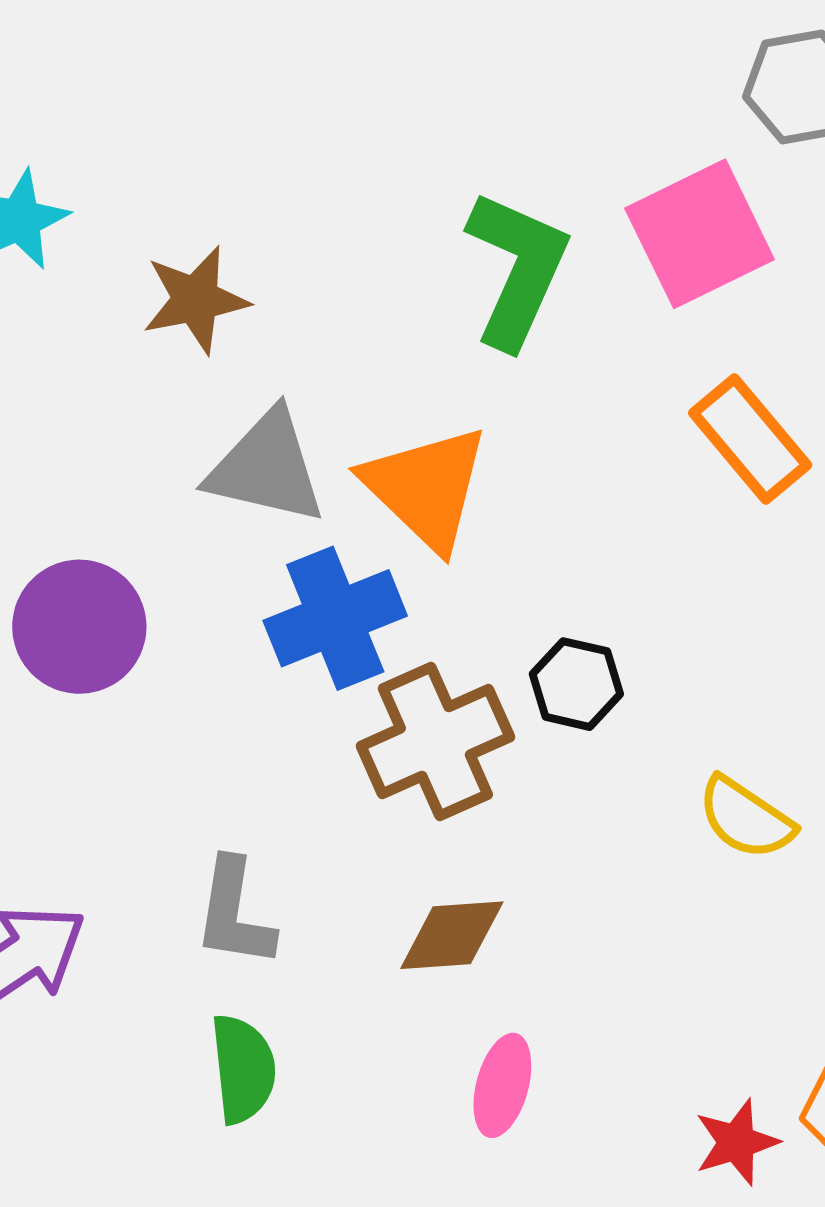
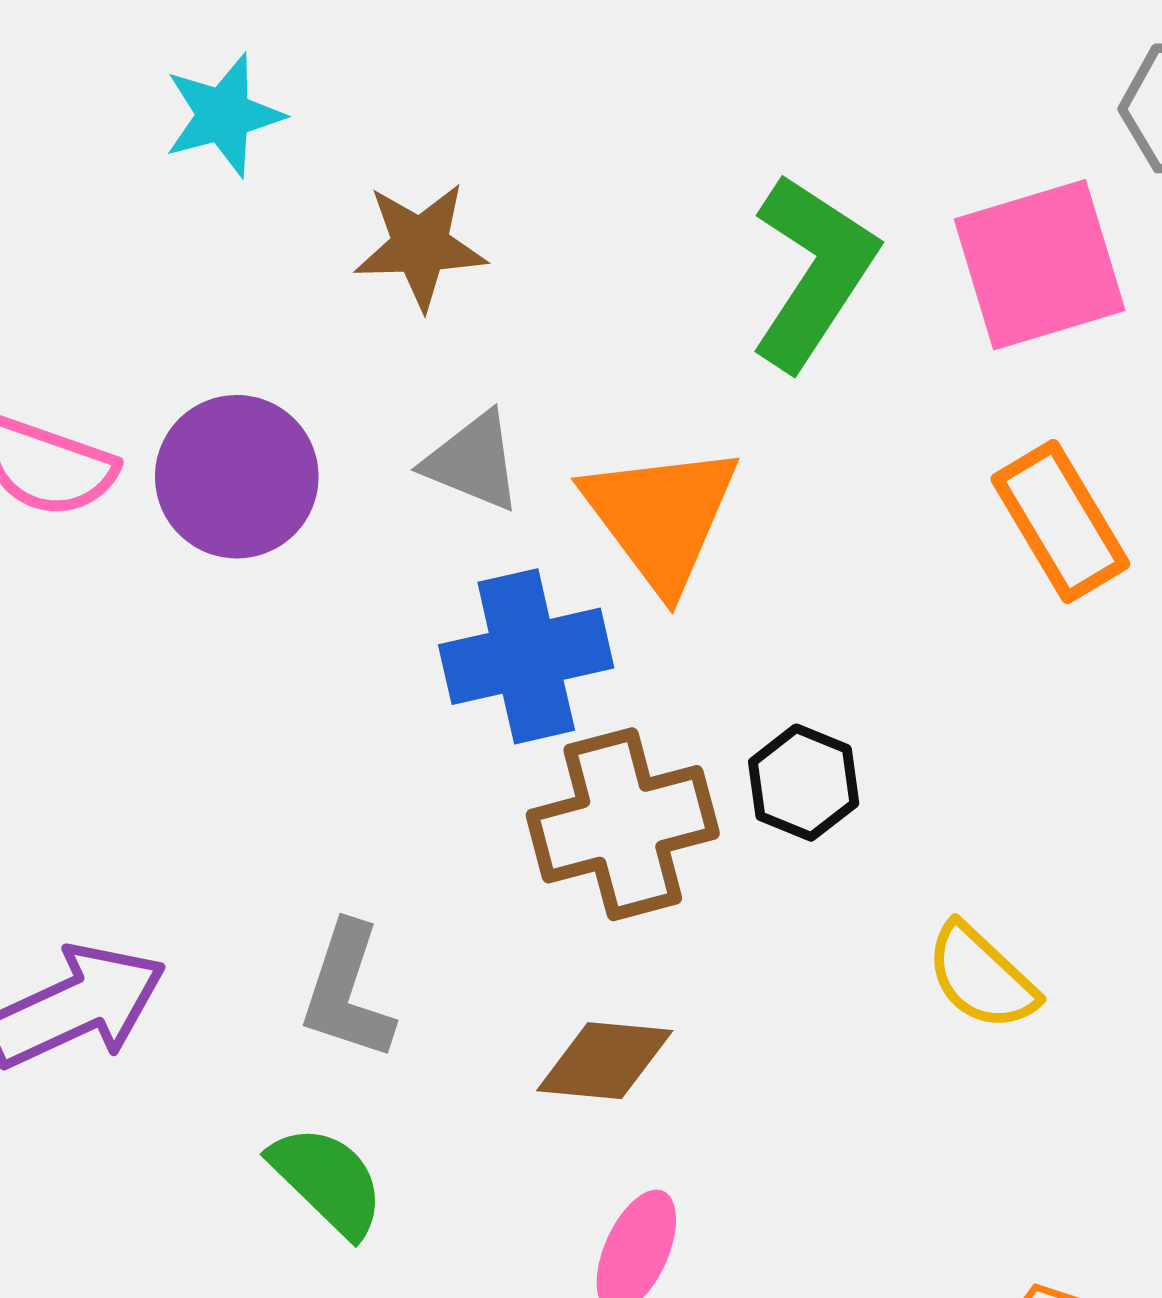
gray triangle: (267, 467) -> (473, 461), size x0.7
purple circle: (79, 627) -> (237, 477), moved
green semicircle: (243, 1069) -> (327, 1181), turned -49

